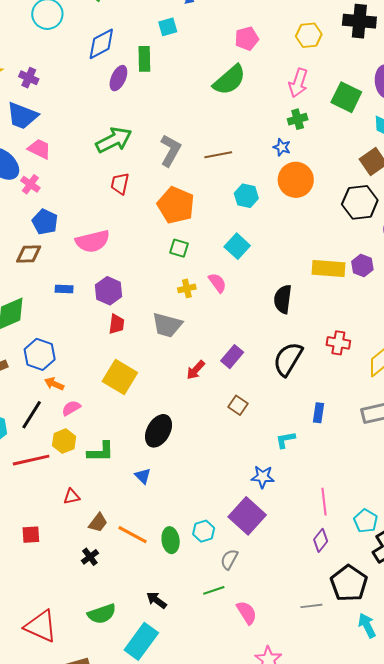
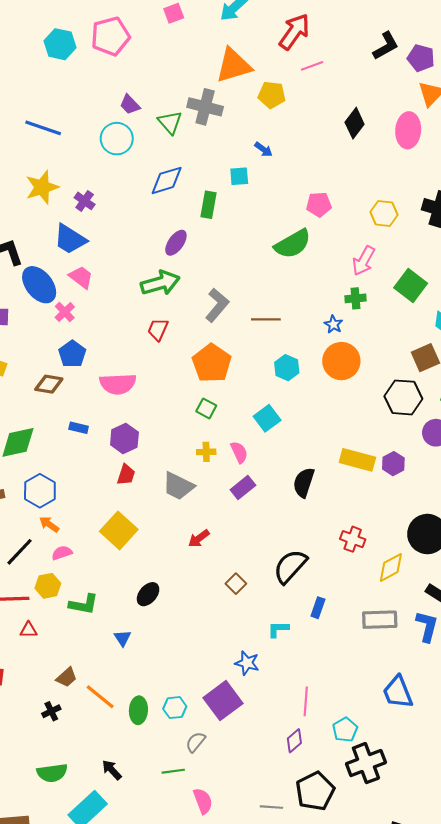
purple ellipse: (118, 78) -> (176, 243), moved
purple rectangle: (232, 357) -> (243, 488), moved
black semicircle: (288, 359) -> (290, 566), moved
black ellipse: (159, 431) -> (148, 594), size x0.7
red triangle: (72, 497) -> (29, 630), moved

